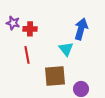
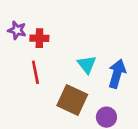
blue arrow: (81, 29) -> (117, 74), moved
brown square: (55, 76) -> (72, 100), turned 30

